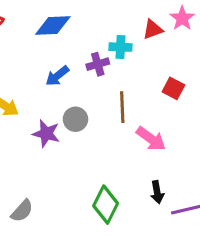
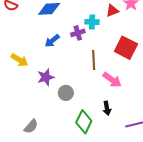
red square: (173, 88) -> (126, 48), size x1.6
gray circle: (75, 119) -> (66, 93), moved
purple star: (46, 134) -> (46, 77), turned -30
black arrow: (157, 192) -> (107, 108), moved

